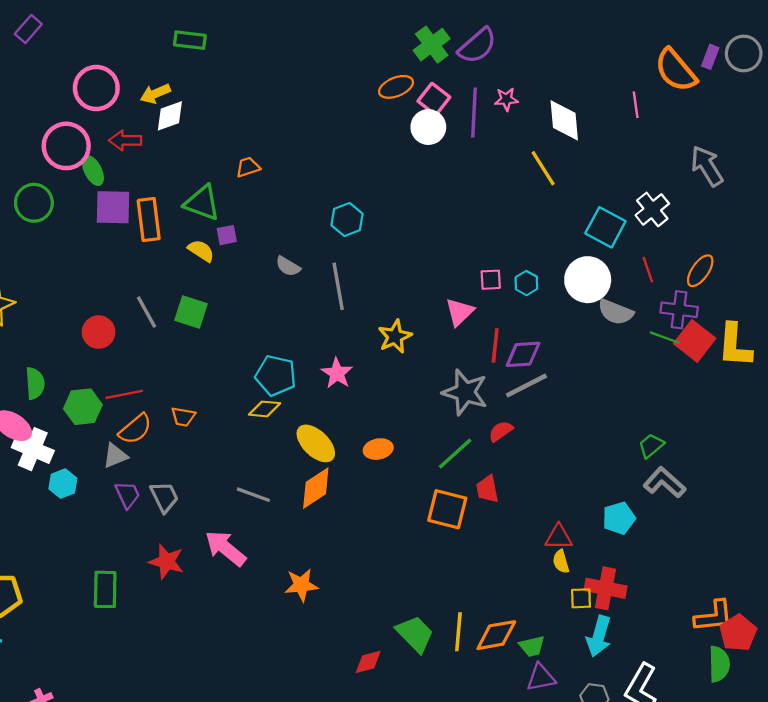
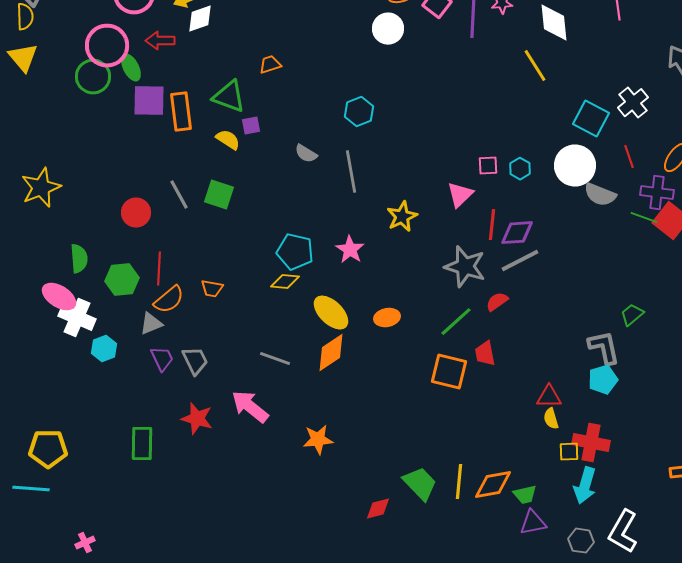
white circle: (428, 127) -> (388, 29), moved
green circle: (34, 203) -> (93, 77), moved
red line: (124, 394) -> (159, 269), turned -76
gray L-shape: (665, 482) -> (604, 348), moved, turned 36

